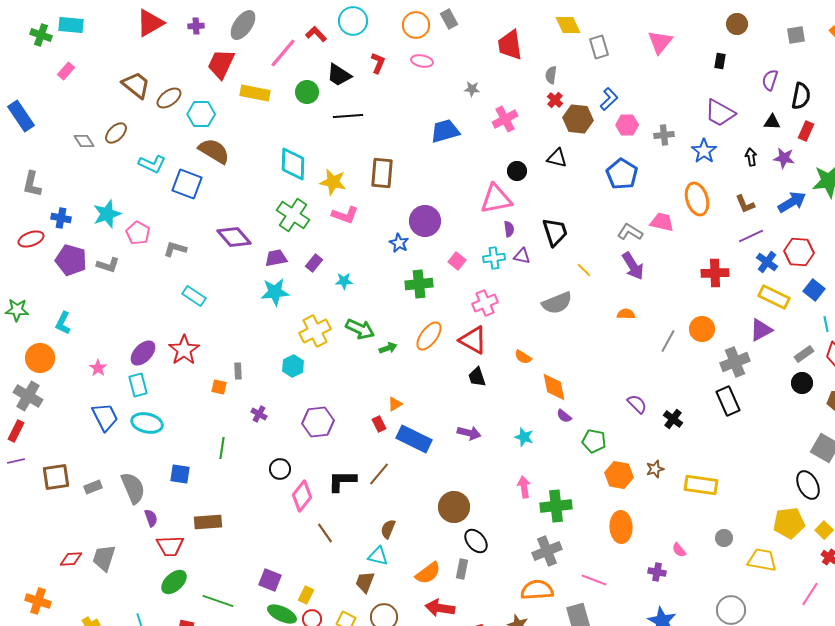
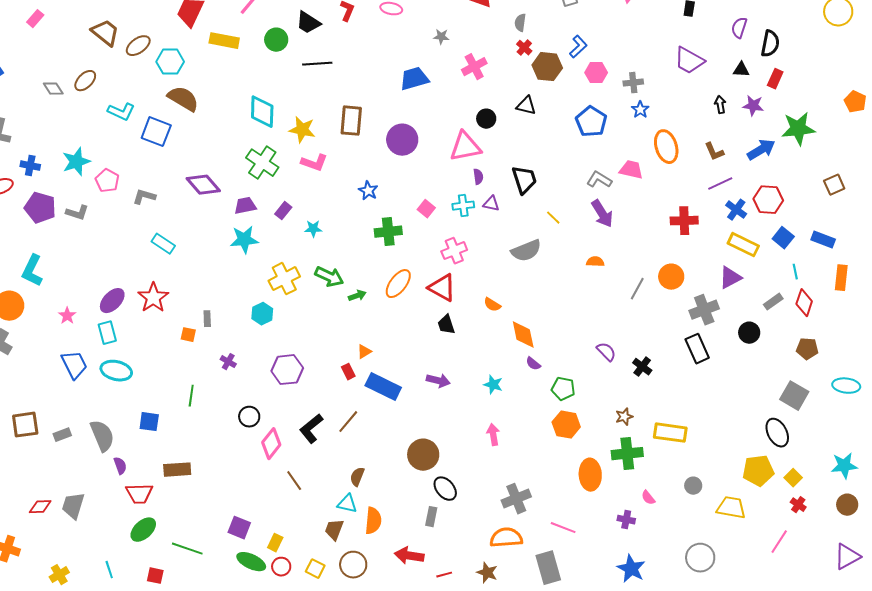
blue star: (704, 151) -> (640, 110), moved, size x0.7
purple circle: (425, 221) -> (402, 140), moved
cyan L-shape: (63, 323) -> (32, 271), size x1.4
black circle: (802, 383) -> (749, 333), moved
orange hexagon: (619, 475) -> (566, 425), moved
black L-shape: (342, 481) -> (311, 429), turned -40
green cross: (556, 506) -> (627, 454), moved
orange semicircle: (428, 573) -> (373, 521), moved, turned -48

